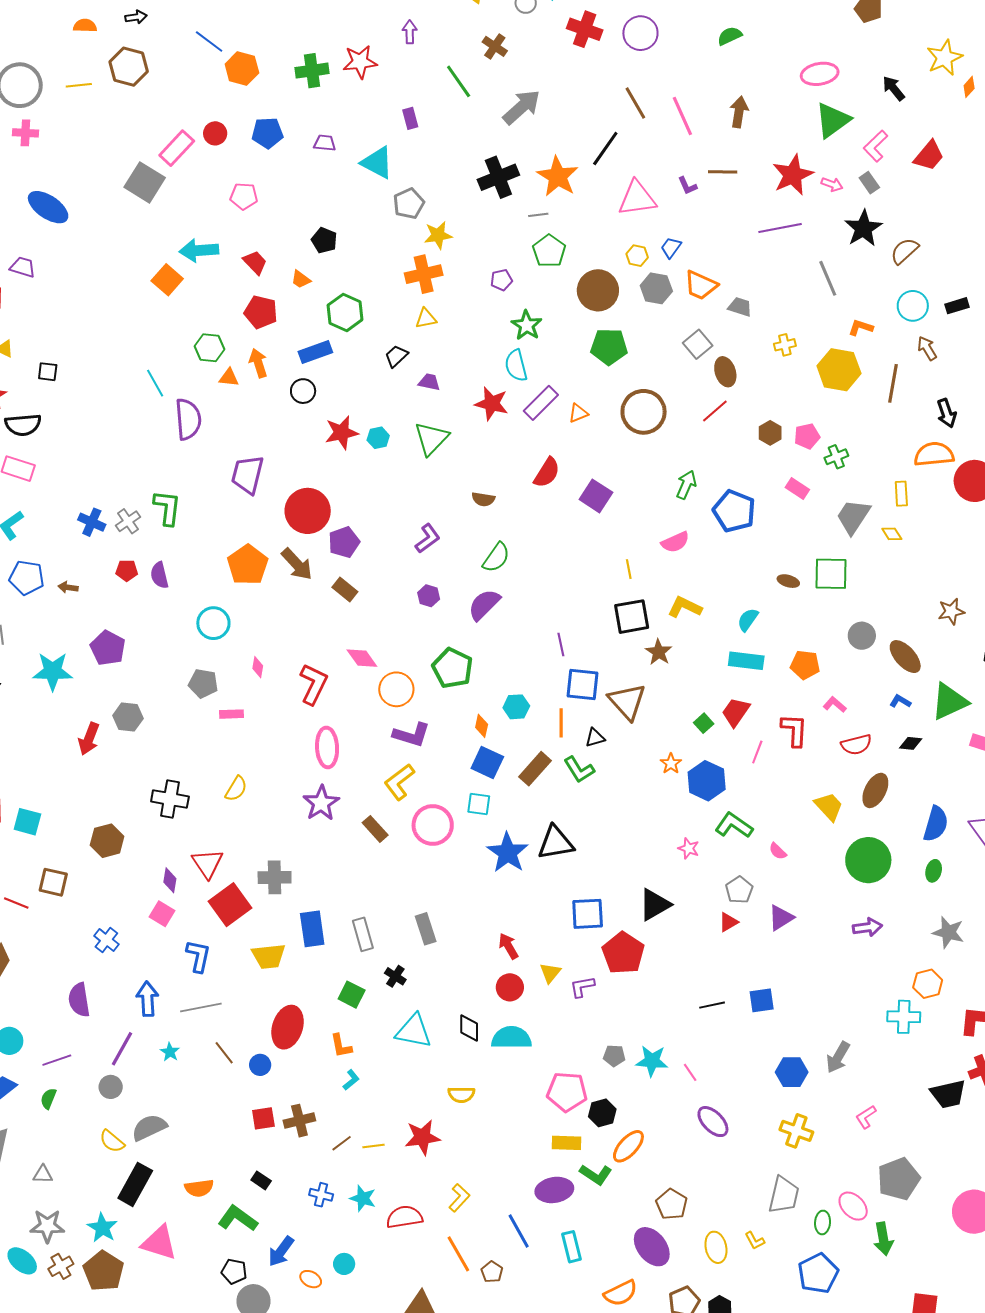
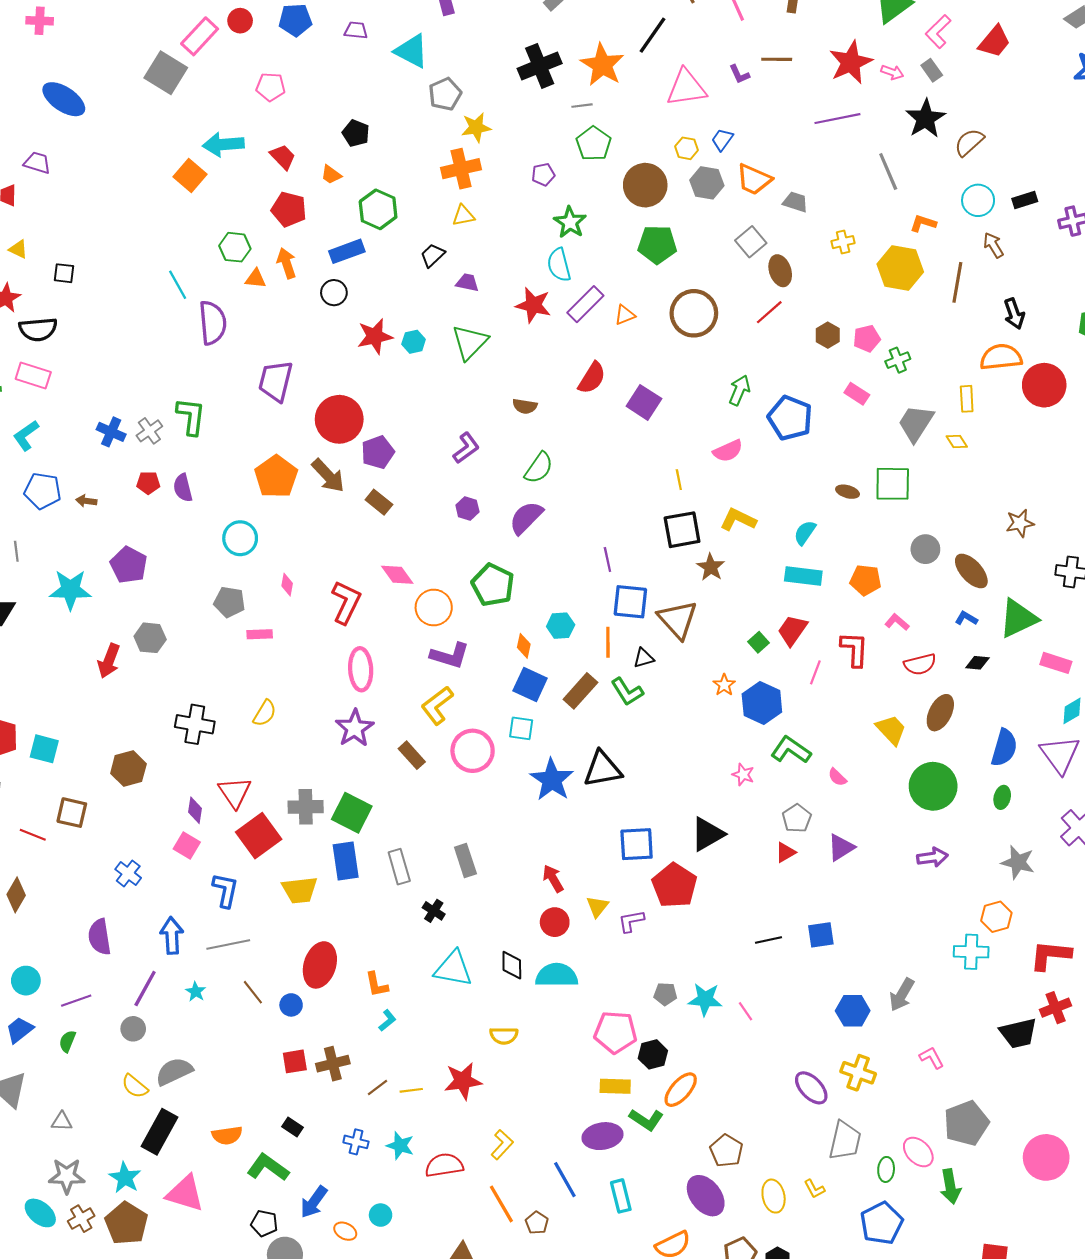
green square: (352, 995) -> (352, 813), moved, size x1.4
pink L-shape: (866, 1117) -> (932, 1058), turned 95
purple ellipse: (713, 1122) -> (811, 1088), moved

